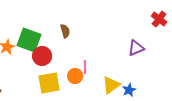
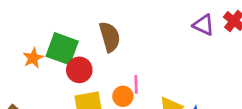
brown semicircle: (65, 31) -> (110, 37), size x1.6
purple triangle: (136, 48) -> (203, 25), moved, turned 48

